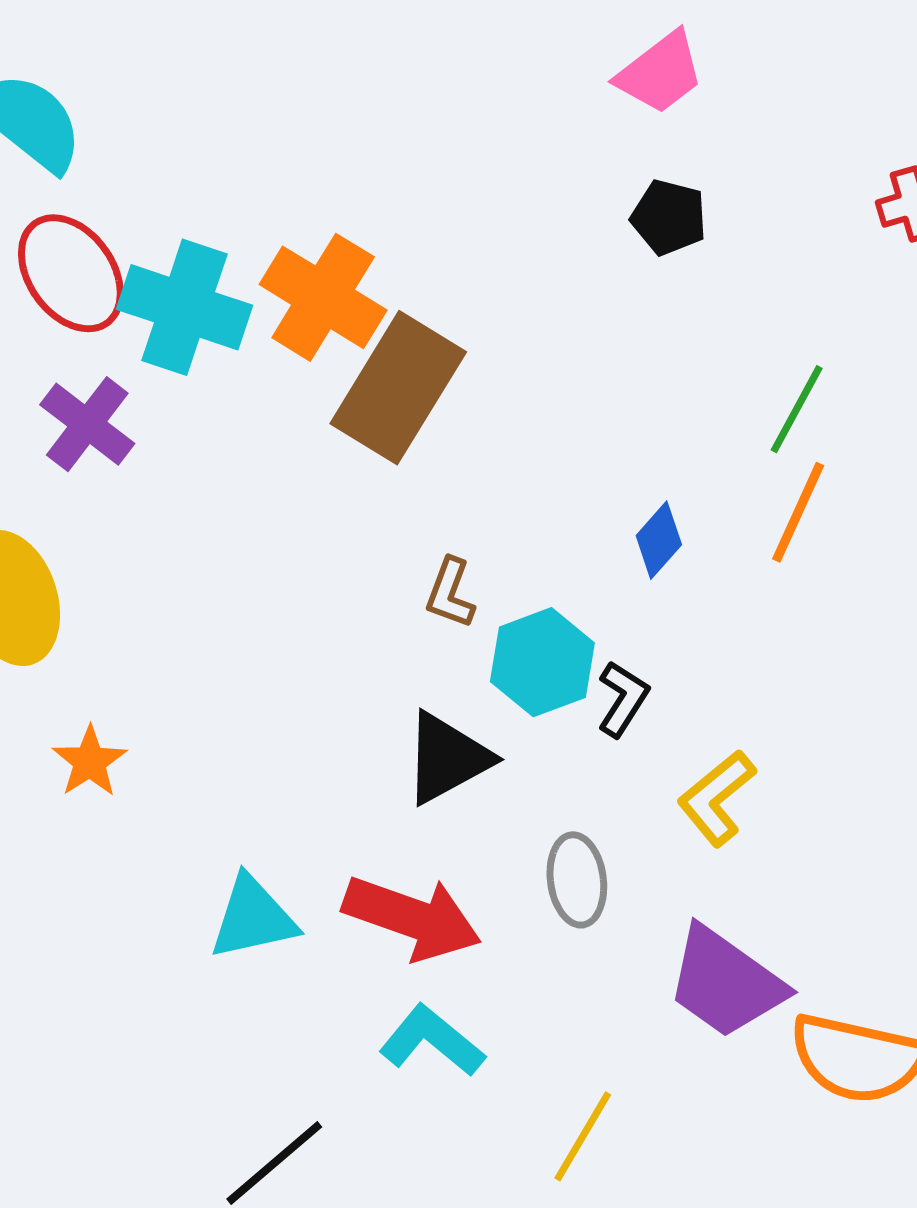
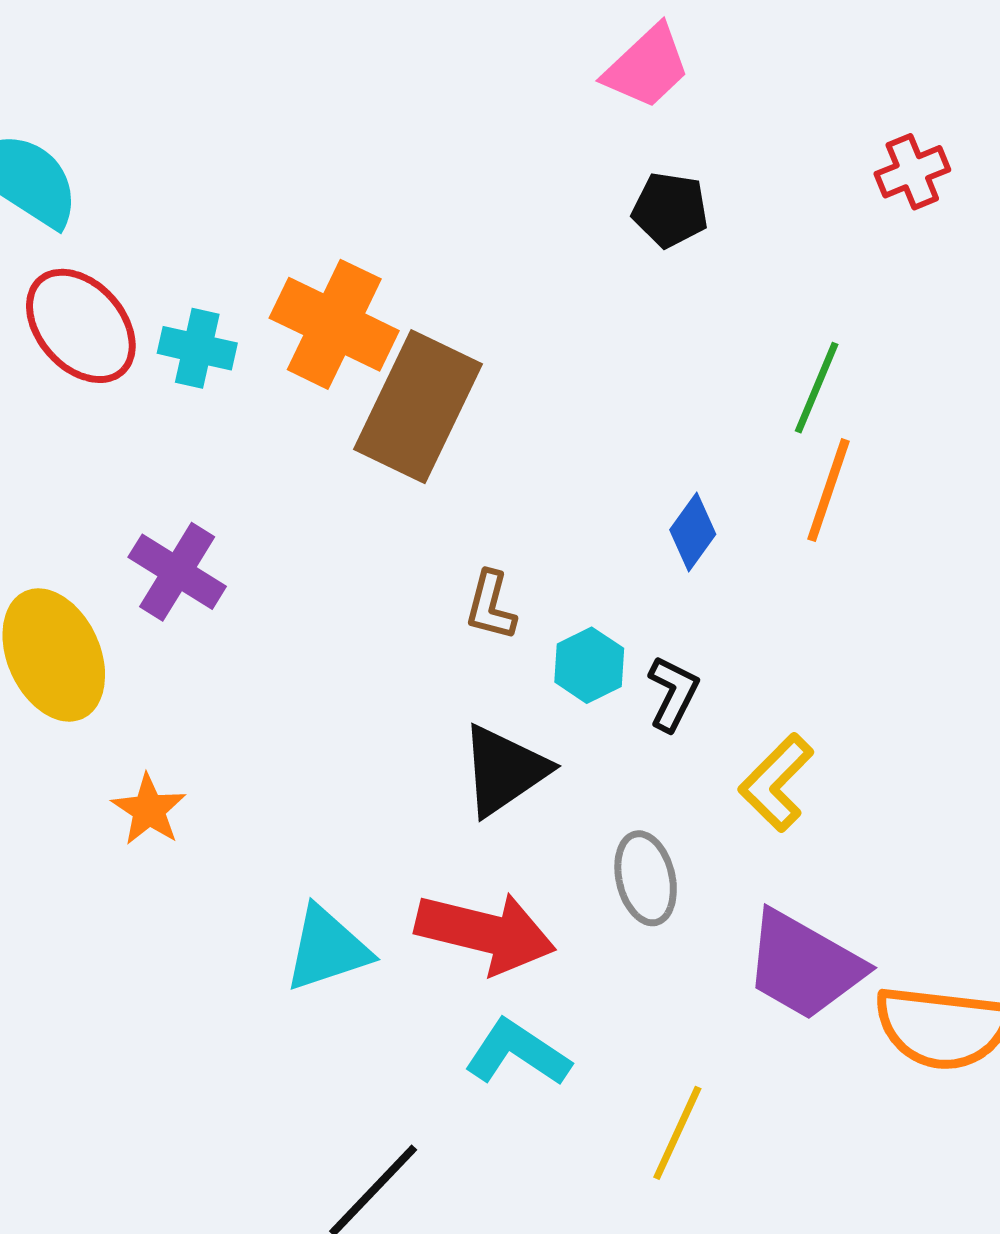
cyan cross: (184, 307) -> (197, 348), size x0.6
purple cross: (87, 424) -> (177, 572), moved
cyan hexagon: (542, 662) -> (589, 665), size x0.7

